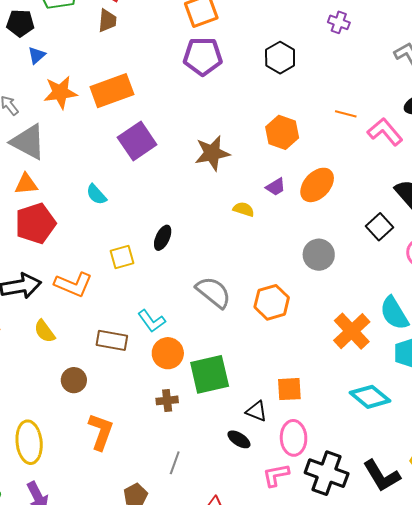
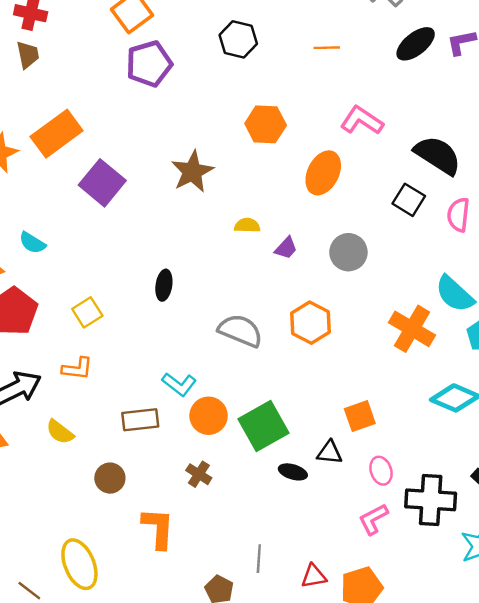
orange line: (346, 114) -> (327, 48), moved
pink L-shape: (385, 132) -> (362, 121), moved
purple trapezoid: (276, 187) -> (286, 248), moved
cyan semicircle: (96, 194) -> (32, 243), moved
yellow square: (122, 257) -> (87, 312), moved
orange L-shape: (73, 284) -> (77, 368), size x0.7
brown cross: (167, 400) -> (199, 474), moved, turned -35
pink ellipse: (294, 438) -> (381, 471), size x0.7
black ellipse: (239, 439) -> (293, 472), moved
gray line: (175, 463) -> (259, 559), moved

